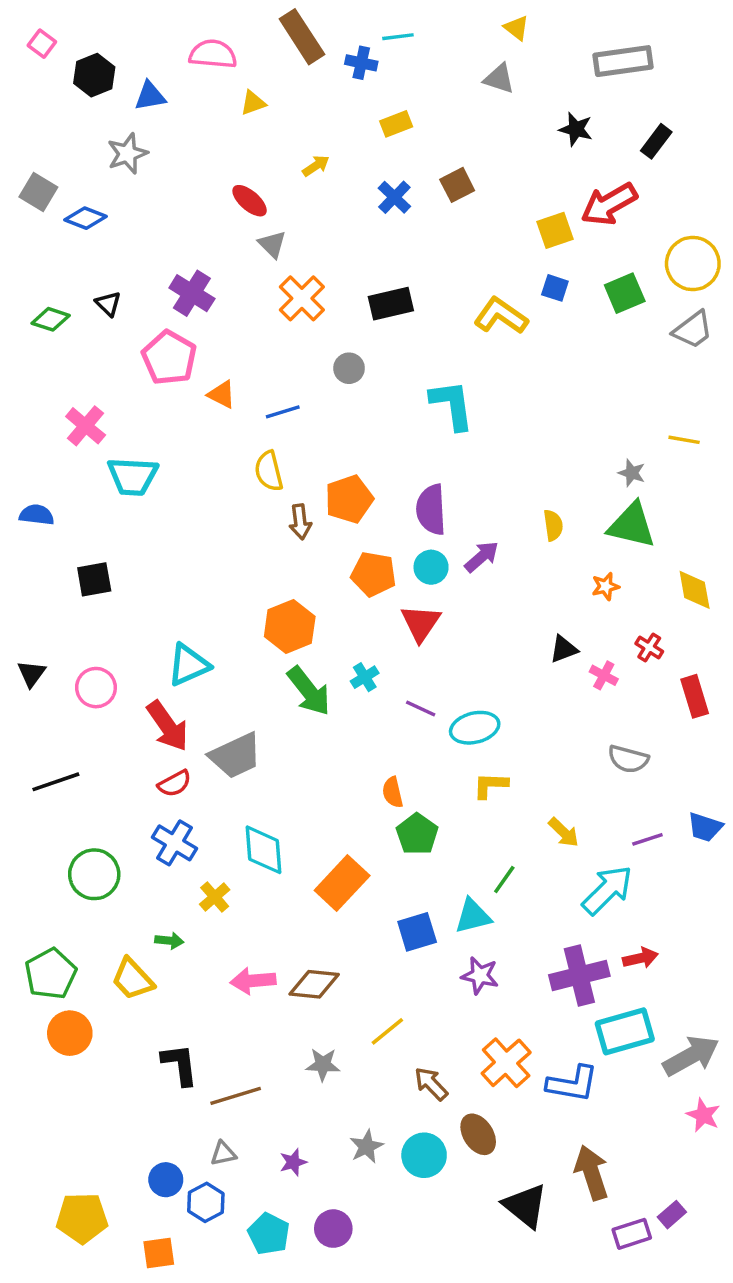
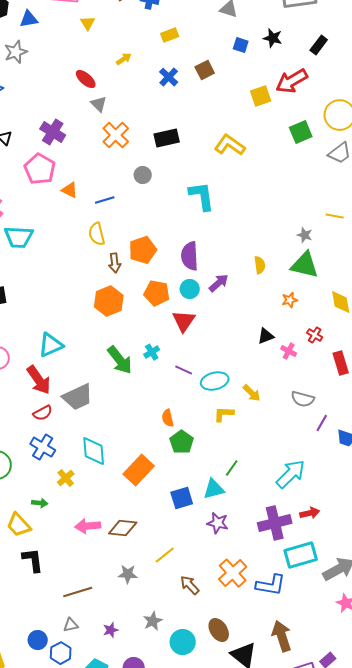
yellow triangle: (253, 103) -> (88, 23), turned -42
blue square: (555, 288) -> (241, 45), moved
orange hexagon: (290, 626) -> (109, 301), moved
yellow arrow: (564, 832) -> (252, 393), moved
purple line: (647, 839) -> (322, 423), moved, turned -42
black L-shape: (180, 1065) -> (33, 560), moved
brown ellipse: (478, 1134) -> (219, 630), moved
cyan circle: (424, 1155) -> (183, 642), moved

